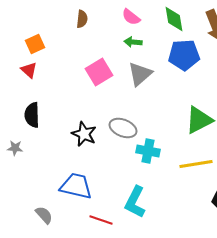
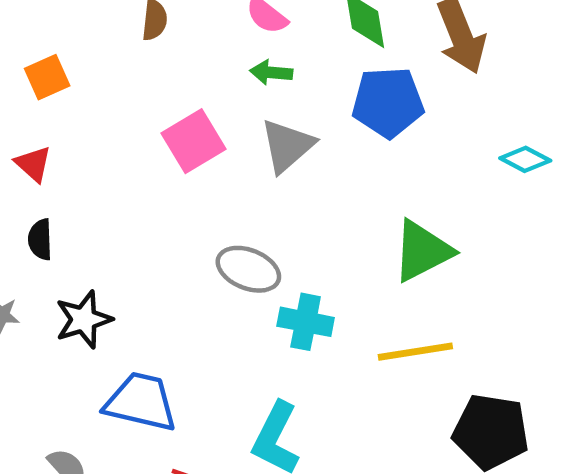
red triangle: (29, 70) -> (33, 164), moved
black semicircle: (32, 115) -> (40, 239), size x0.7
black star: (84, 134) -> (84, 320), moved, turned 30

